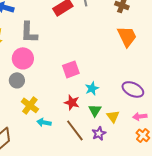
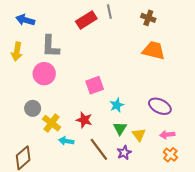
orange trapezoid: (127, 36) -> (154, 50), turned -50
gray circle: (17, 80) -> (33, 108), moved
red star: (72, 102) -> (84, 120), moved

